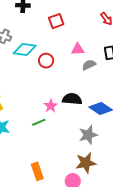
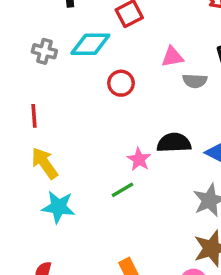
cyan diamond: (25, 49) -> (90, 44), moved
gray semicircle: (89, 65) -> (195, 81), turned -144

